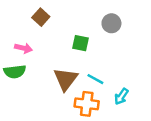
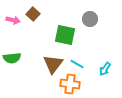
green square: (80, 43) -> (65, 35), size x1.5
pink arrow: (23, 48) -> (13, 20), moved
cyan arrow: (121, 96) -> (105, 69), moved

